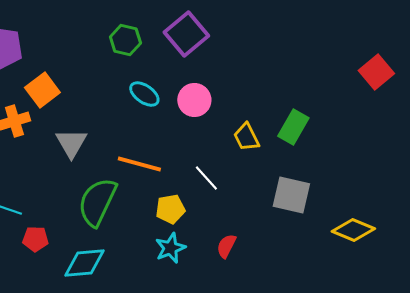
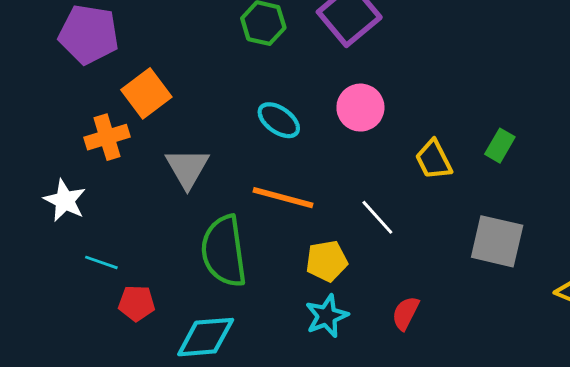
cyan ellipse: (144, 94) -> (279, 120), moved
green rectangle: (293, 127) -> (500, 146), size x0.7
green semicircle: (97, 202) -> (224, 251), turned -33

